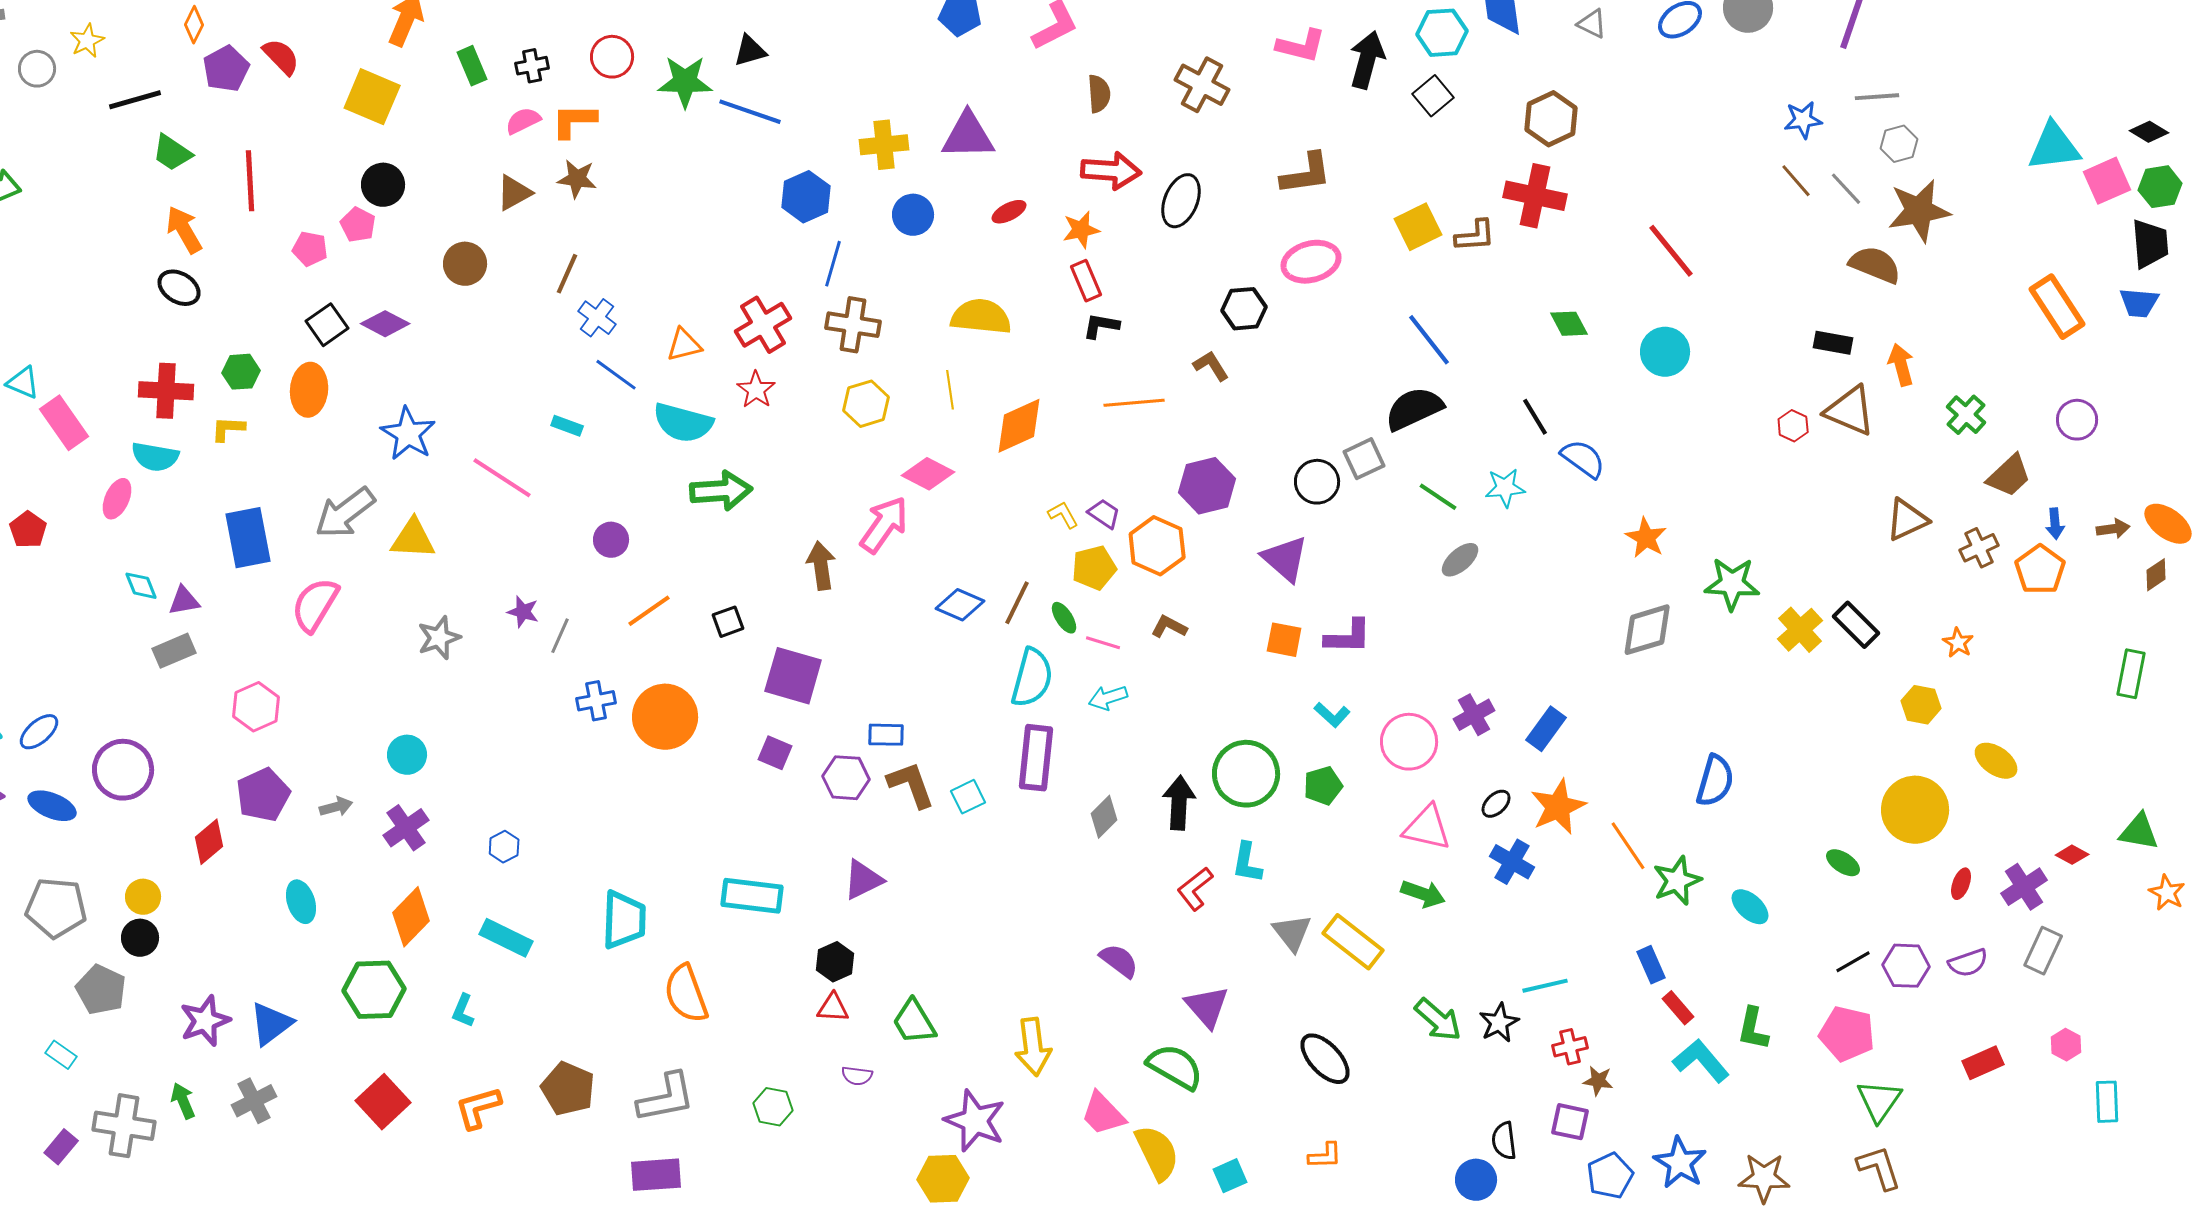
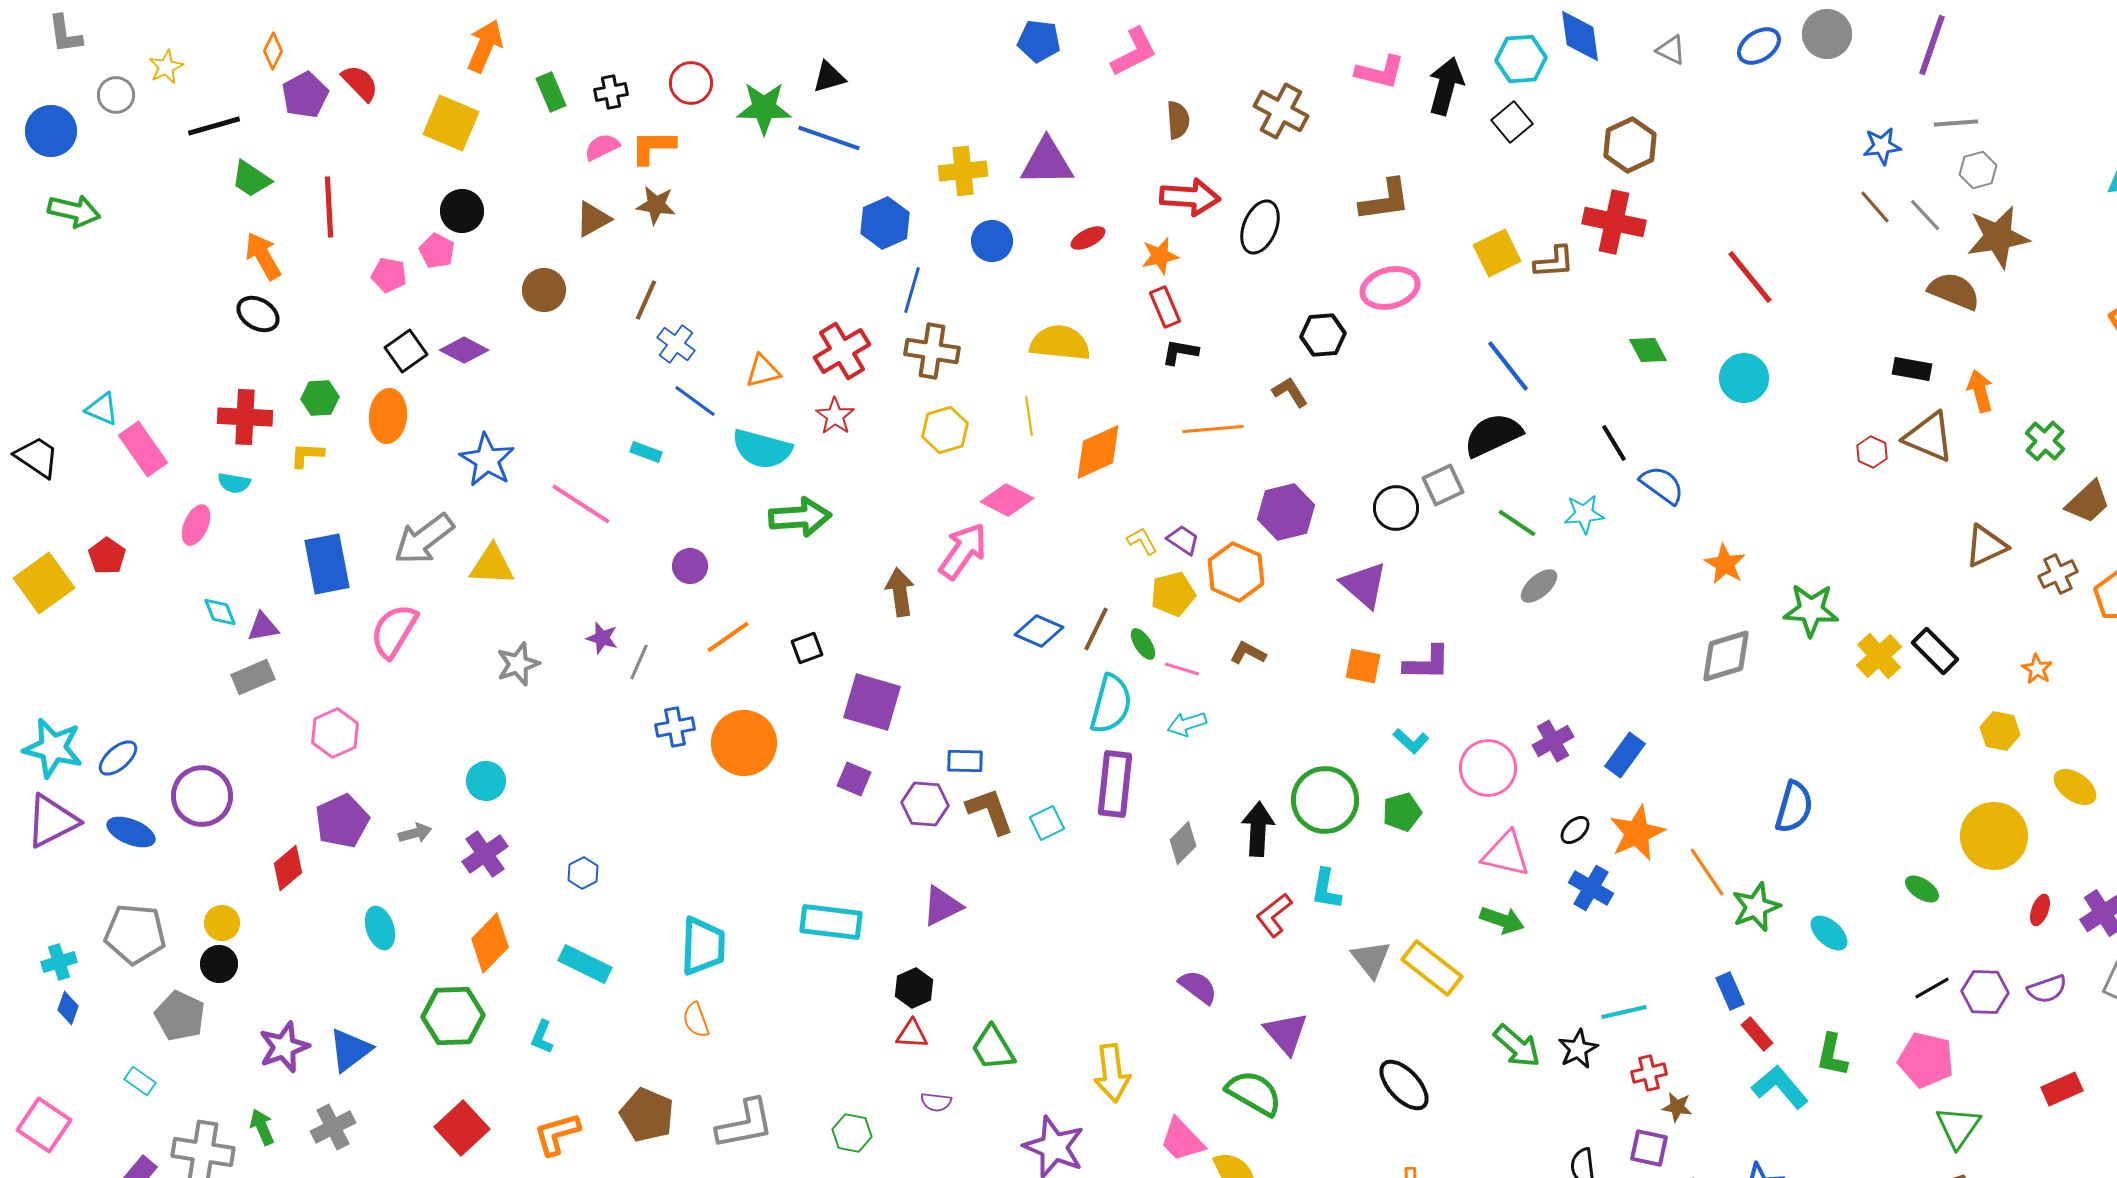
cyan semicircle: (155, 457) -> (234, 483), size x0.7
orange semicircle: (686, 994) -> (696, 1020), moved, size x0.6

